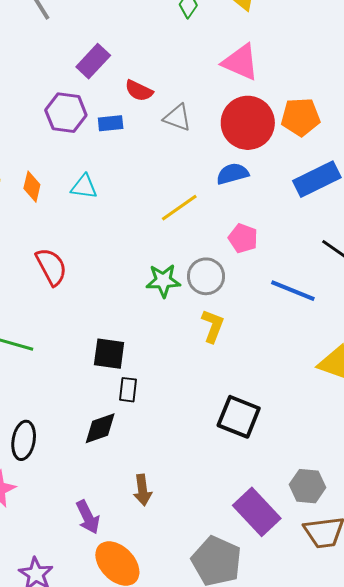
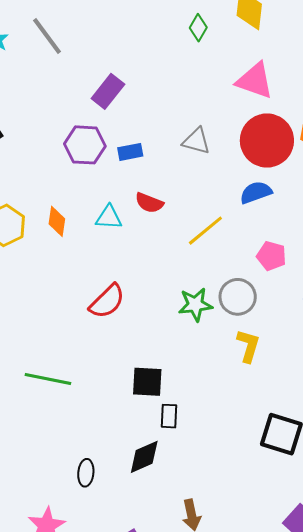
red semicircle: (139, 91) -> (149, 203), moved
red semicircle: (51, 267) -> (107, 301), moved, turned 78
black ellipse: (24, 440) -> (86, 473), moved, size x0.7

